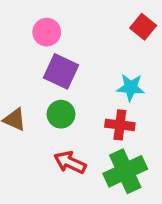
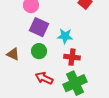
cyan star: (131, 87) -> (65, 36), moved

